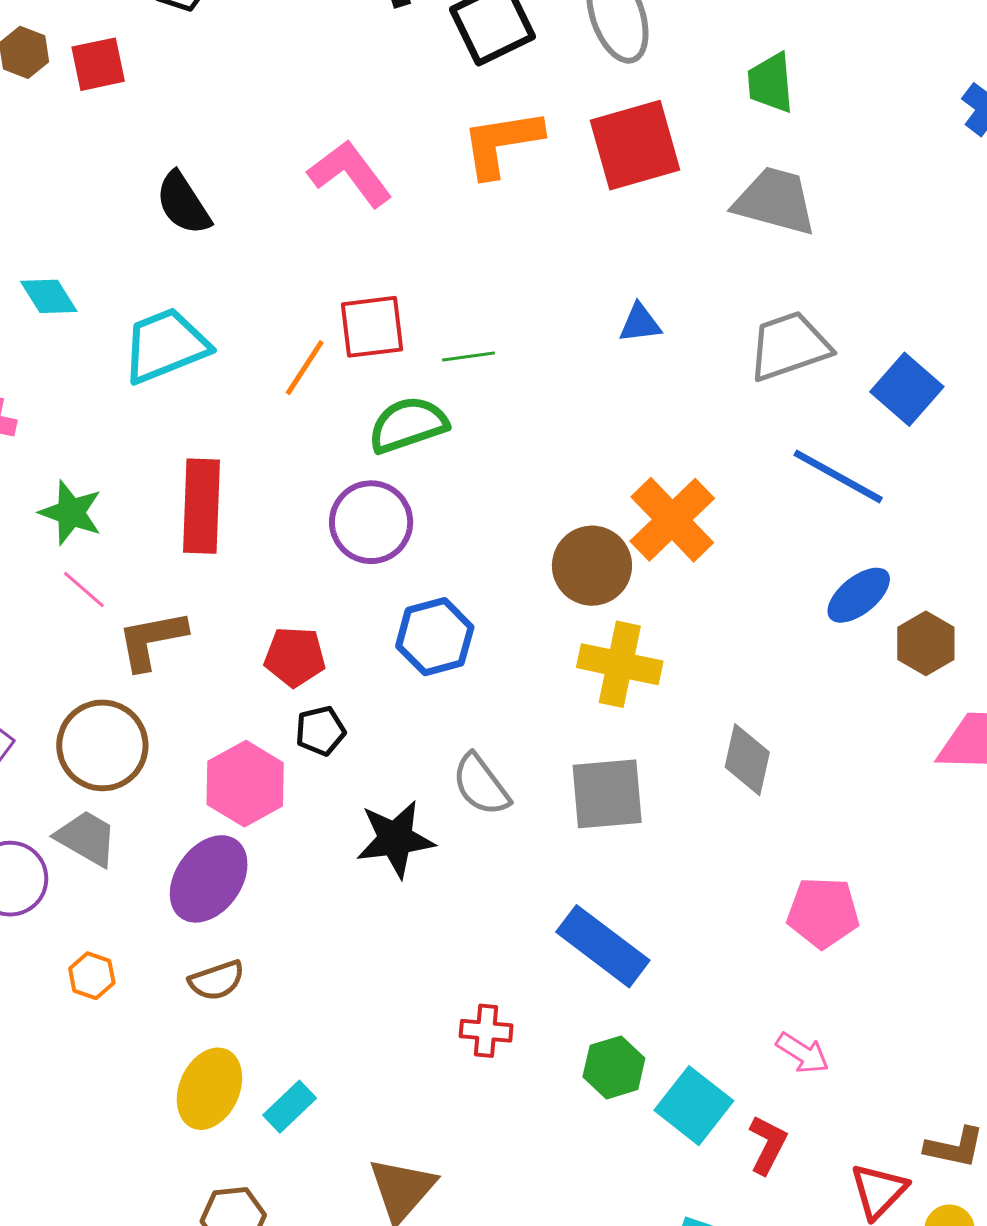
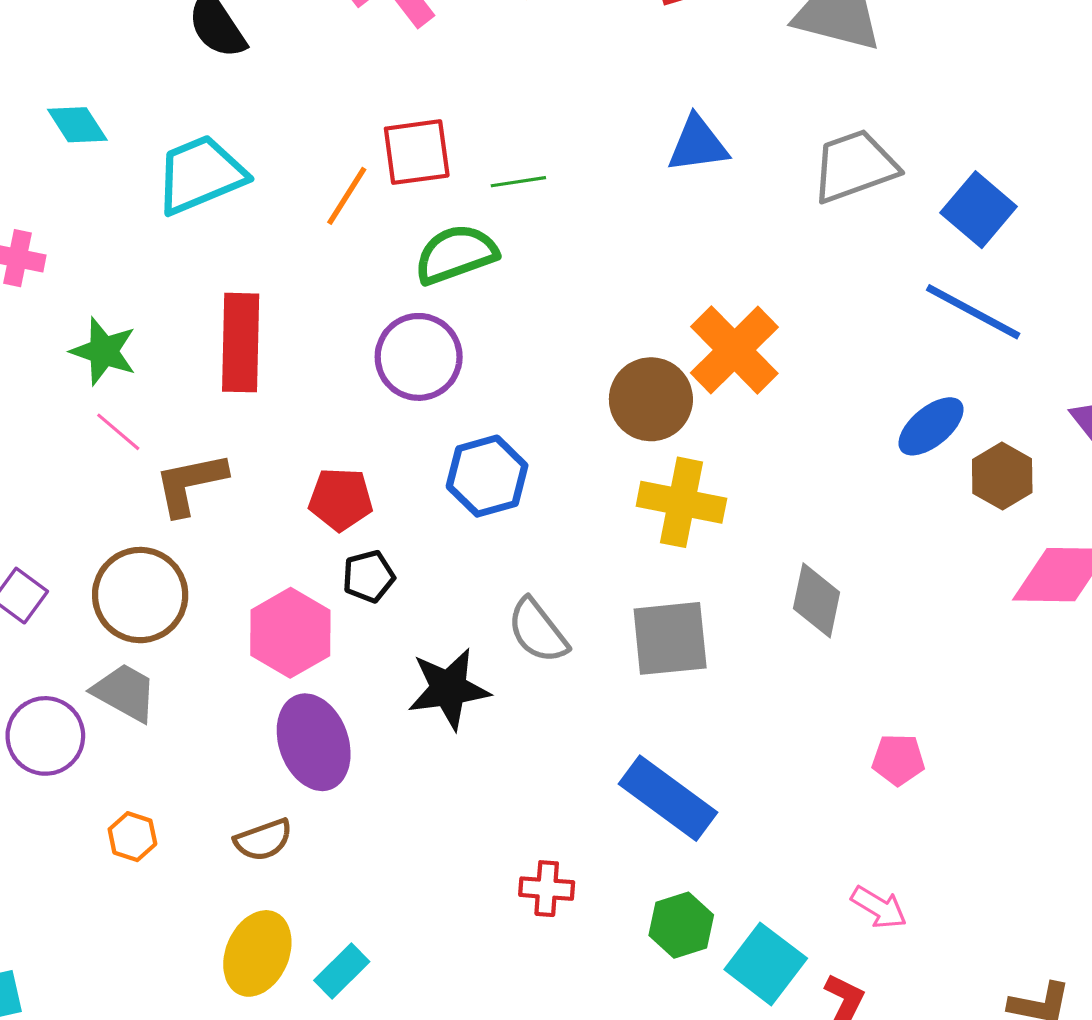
blue triangle: (640, 323) -> (698, 144), size x1.4
blue line: (838, 476) -> (973, 312), moved
purple ellipse: (209, 879) -> (314, 742), moved, turned -54
pink pentagon: (823, 913) -> (898, 760), size x0.7

